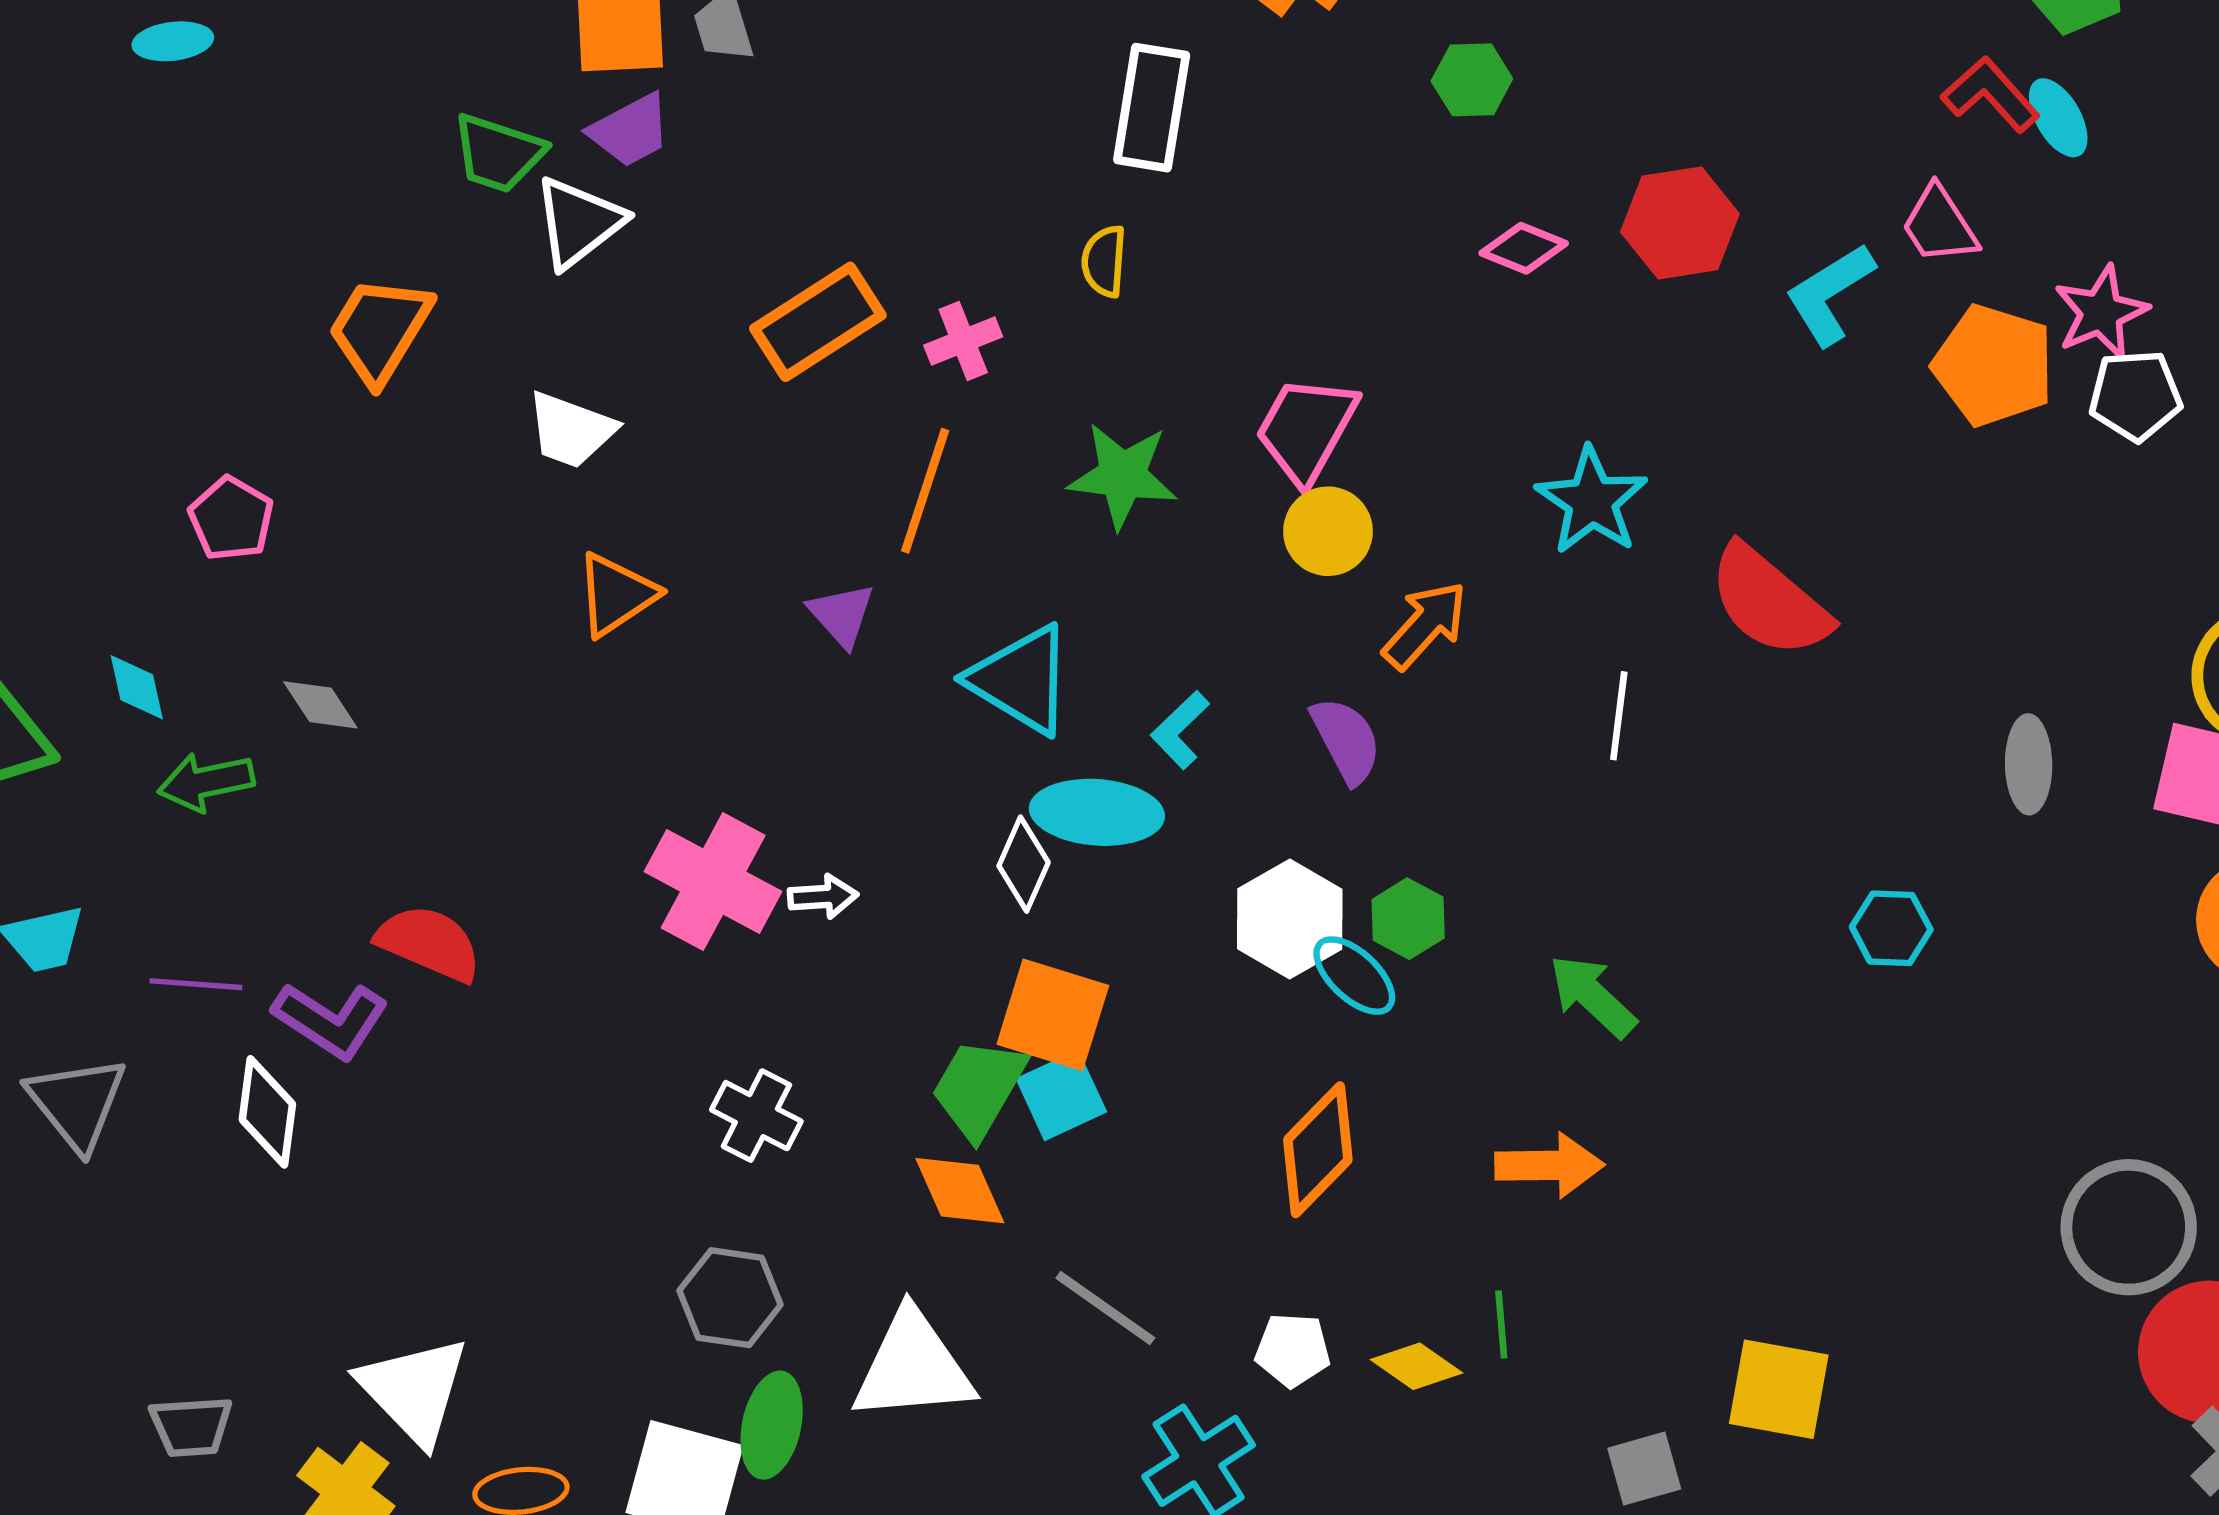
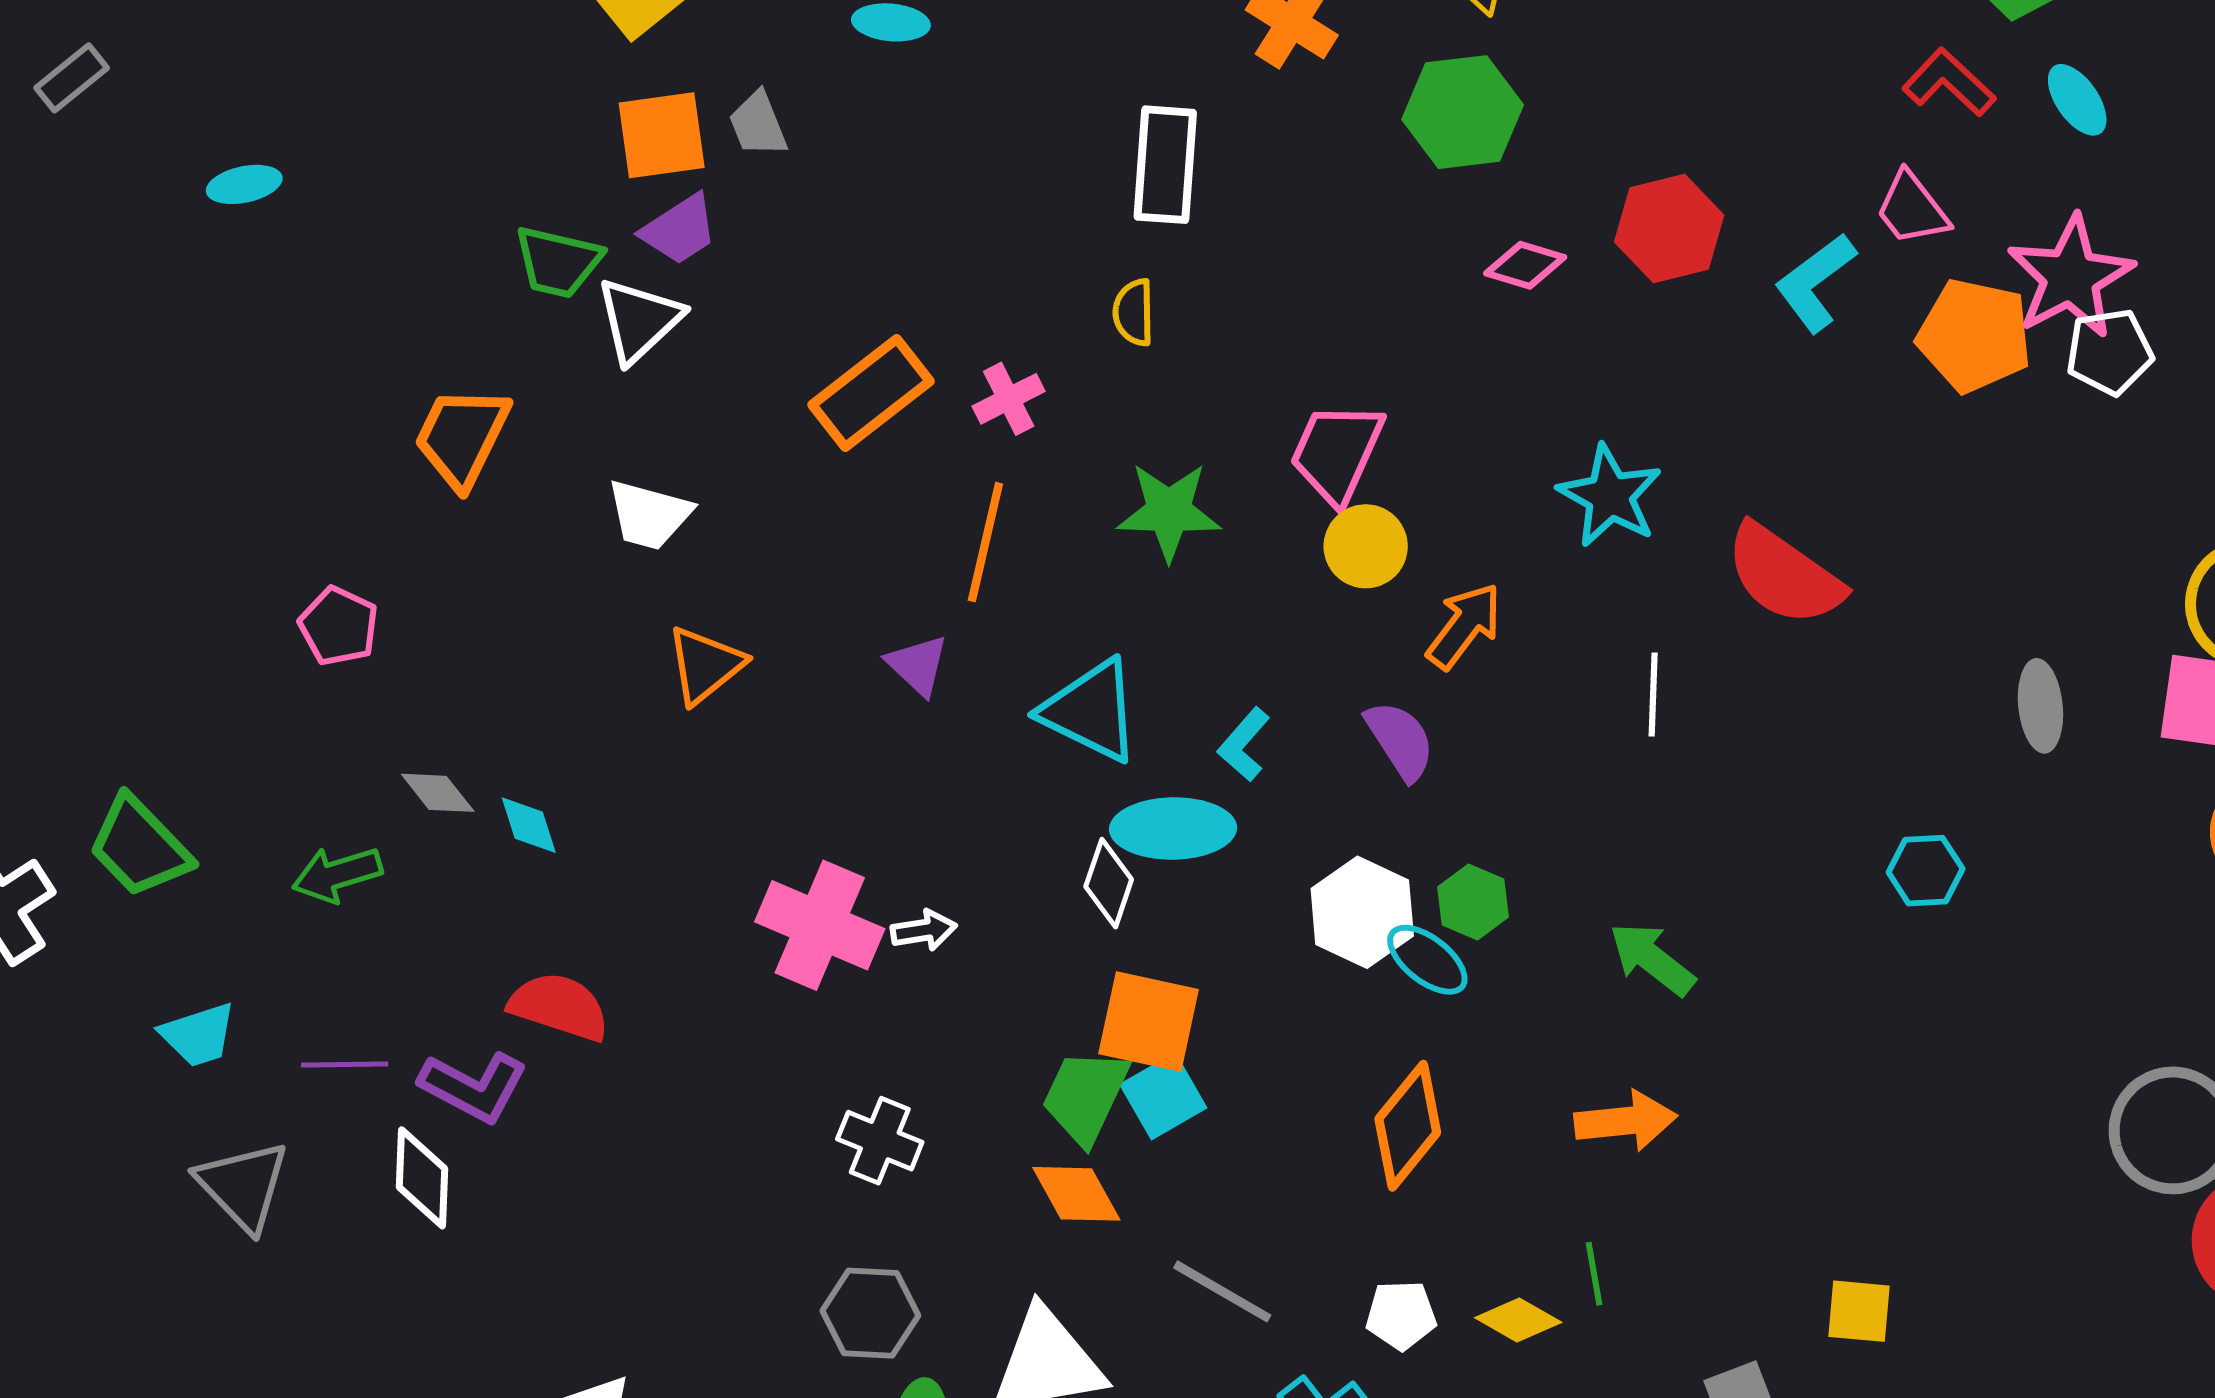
green hexagon: (1472, 80) -> (1463, 112), size x1.6
cyan ellipse: (2058, 118) -> (2077, 100), moved
pink star: (2101, 312) -> (2070, 277), size x1.4
cyan diamond: (137, 687) -> (529, 825), moved
yellow square: (1779, 1389) -> (1859, 1311), size x0.7

